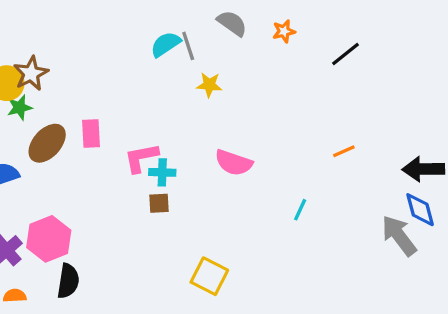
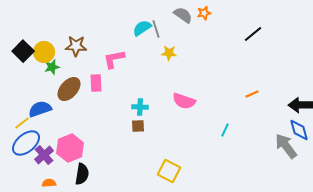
orange star: (284, 31) -> (204, 13), moved
brown star: (31, 73) -> (76, 46), moved, turned 30
pink L-shape: (141, 158) -> (114, 59), moved

